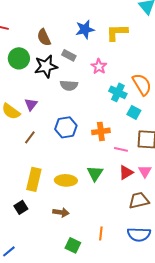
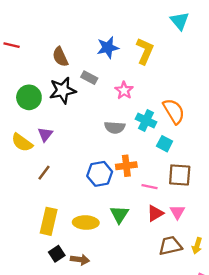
yellow L-shape: (117, 32) -> (145, 51), turned 115
green circle: (19, 58) -> (29, 97), moved
gray semicircle: (69, 85) -> (115, 127), moved
blue hexagon: (66, 127) -> (100, 174), moved
black square: (21, 207) -> (57, 254), moved

